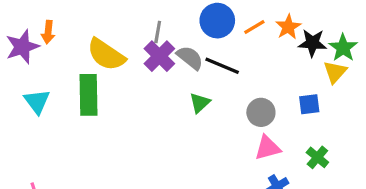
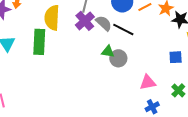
yellow semicircle: (106, 55) -> (52, 18), turned 55
green triangle: (200, 103) -> (108, 52), turned 48
gray circle: (261, 112) -> (118, 58), moved

